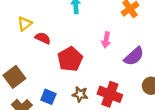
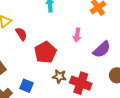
red semicircle: (43, 38) -> (21, 34), turned 32
brown star: (80, 94) -> (59, 76), moved

